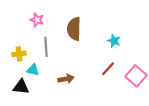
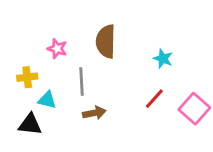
pink star: (37, 20) -> (57, 49), moved
gray line: (46, 47) -> (81, 81), moved

